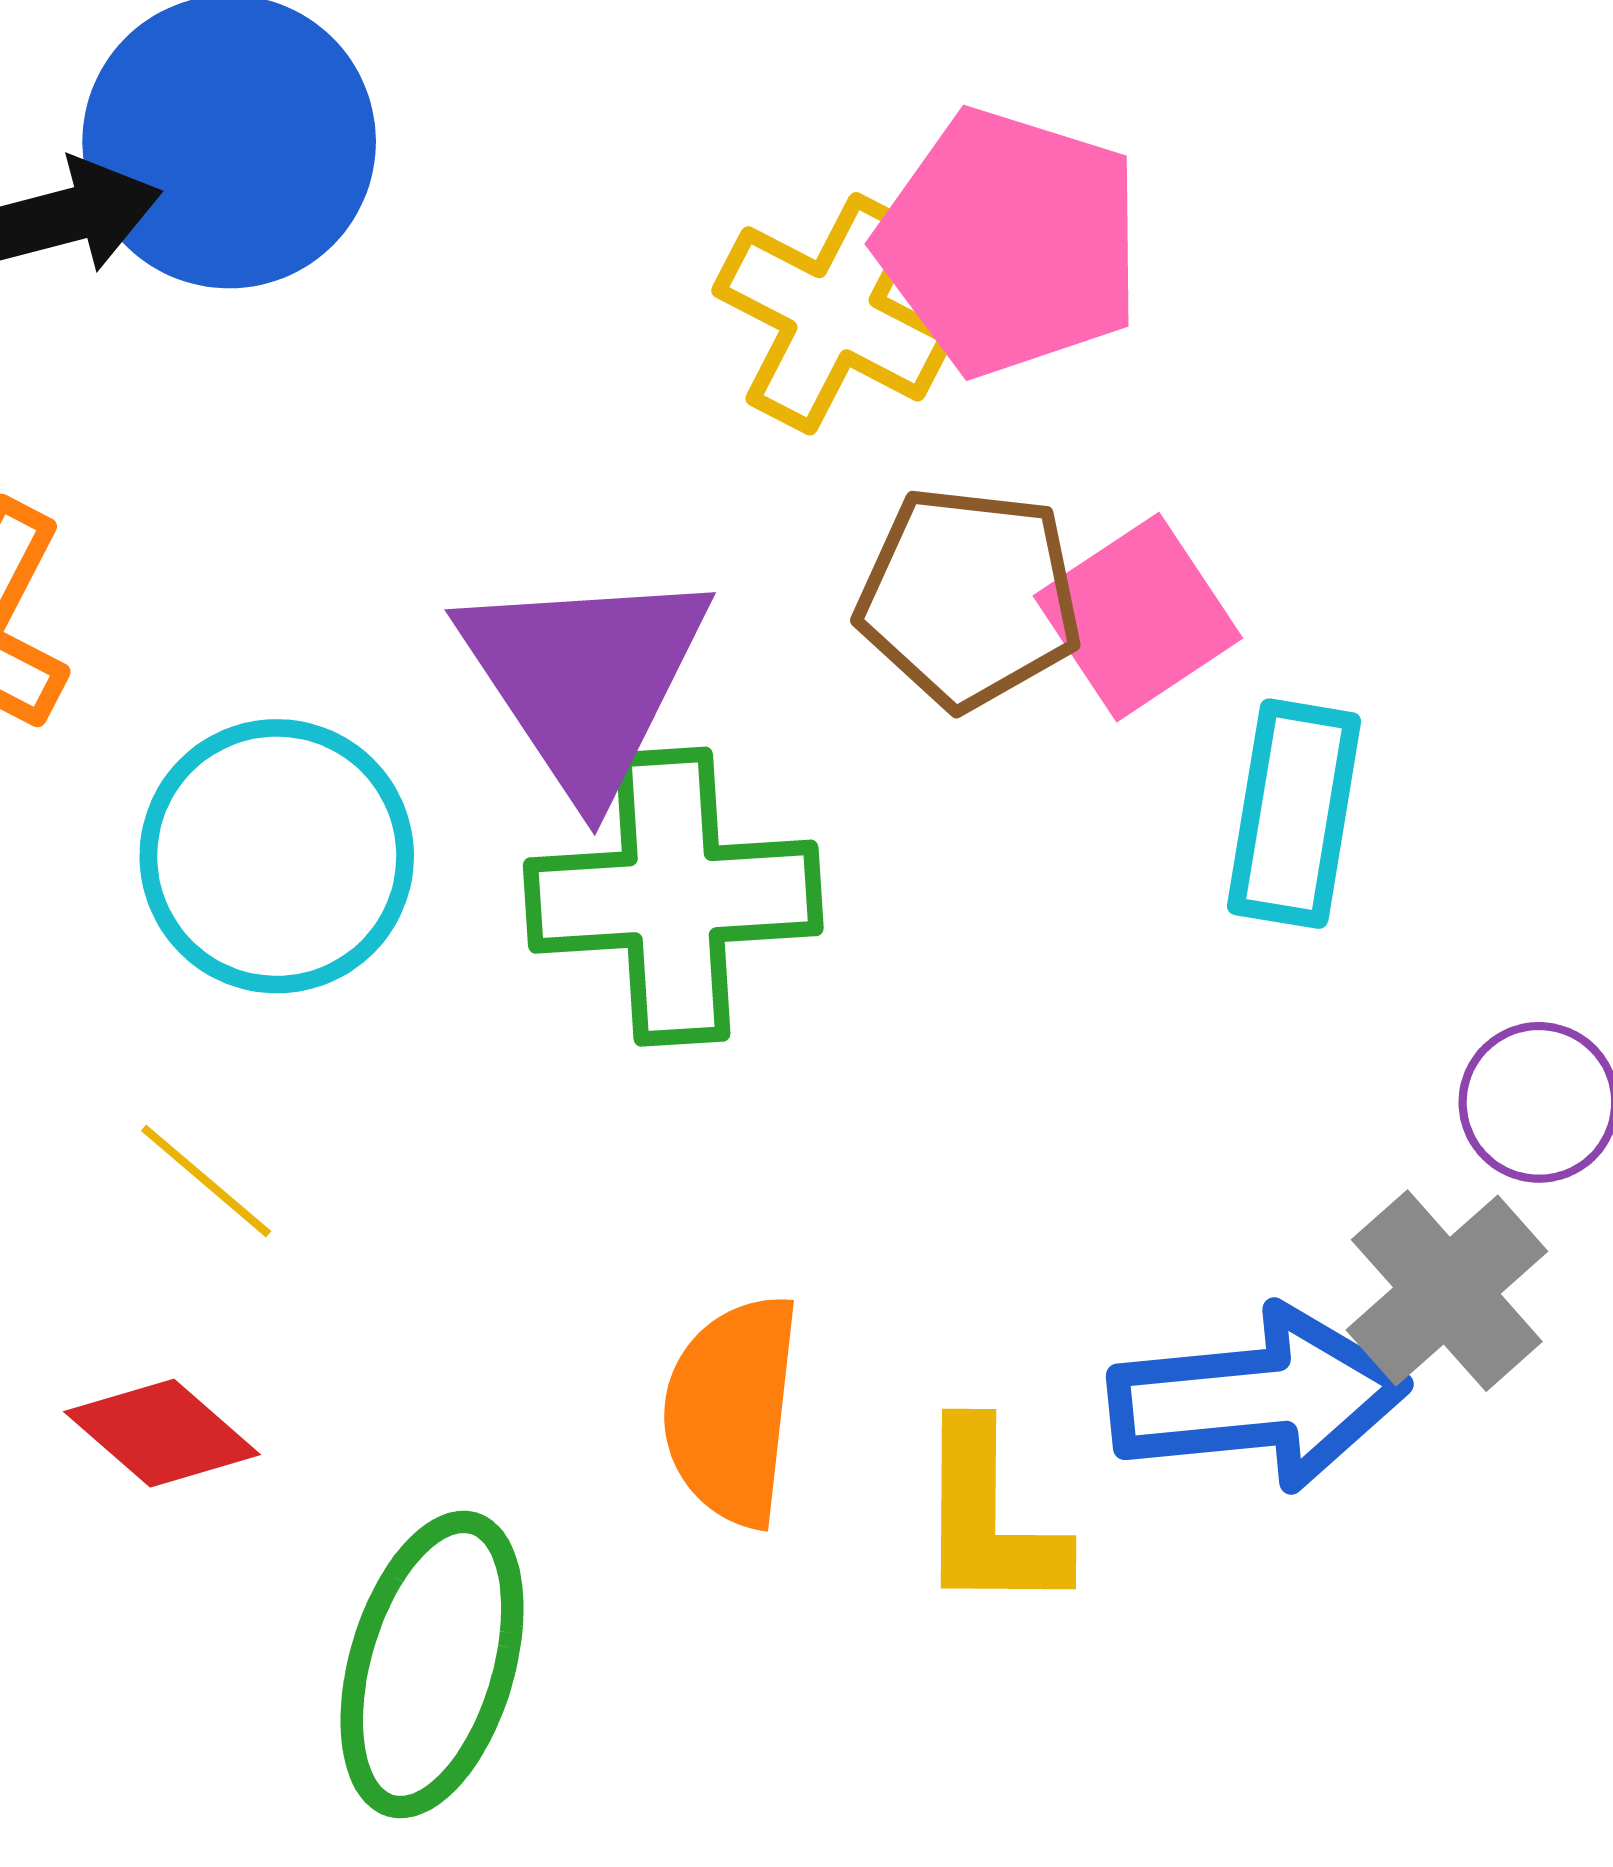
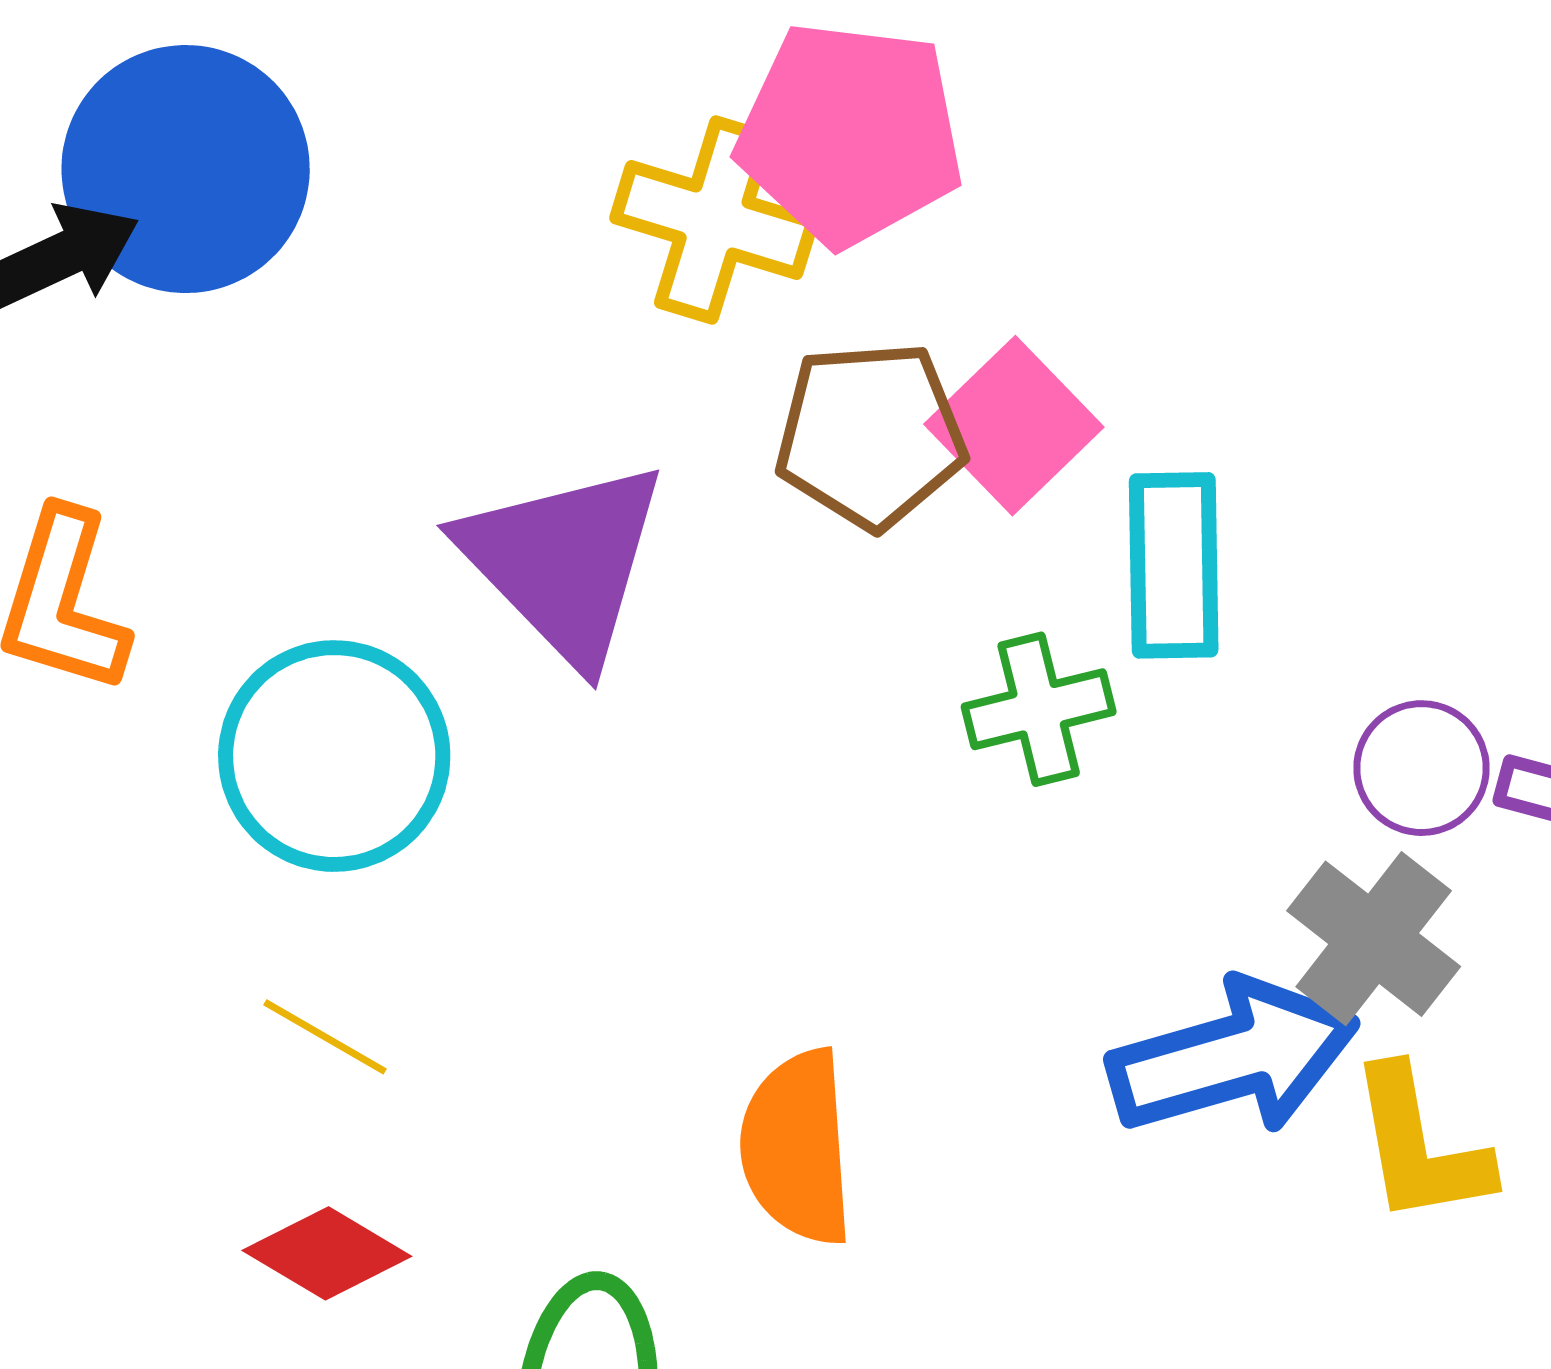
green cross: (673, 897) -> (1039, 709), moved, size x0.6
yellow L-shape: (989, 1518) -> (1420, 1146), moved

